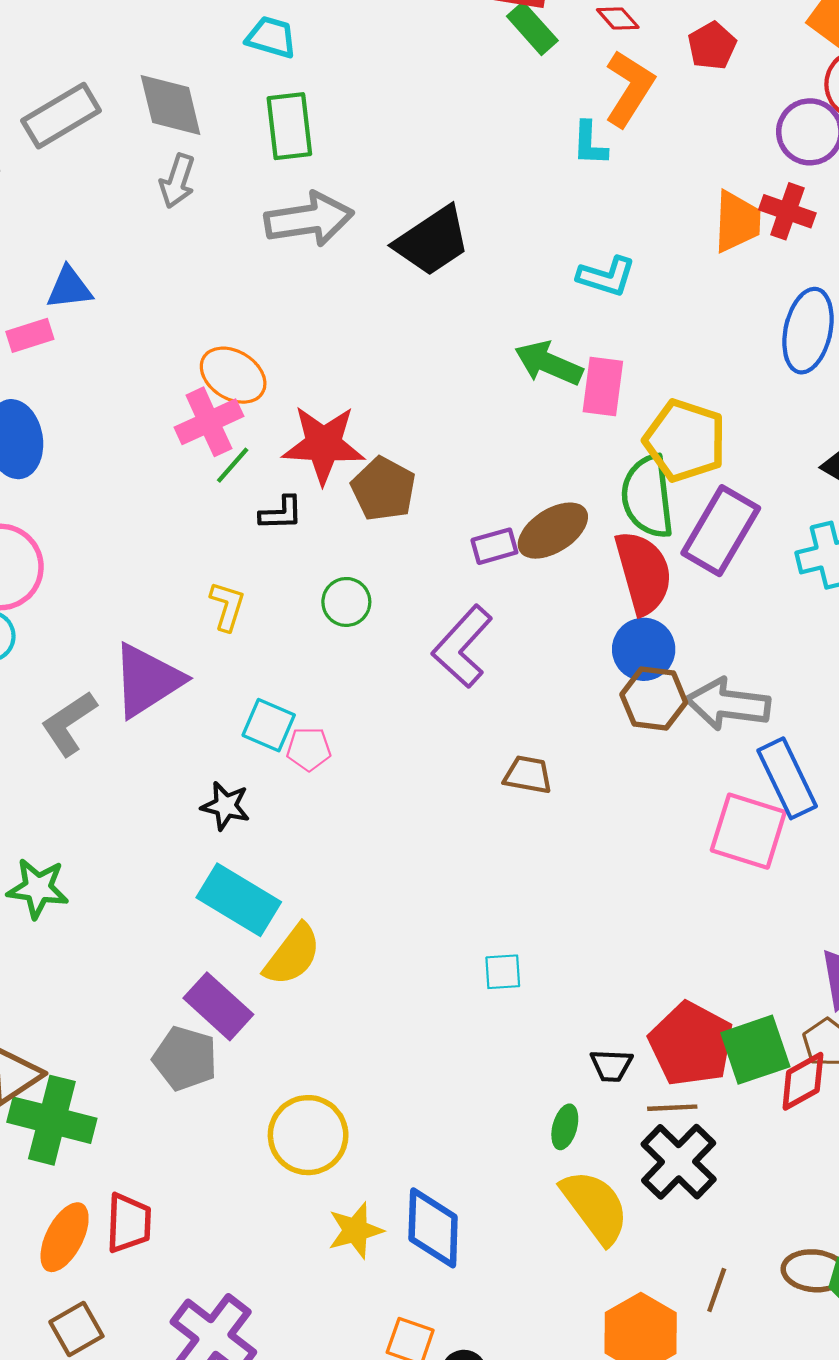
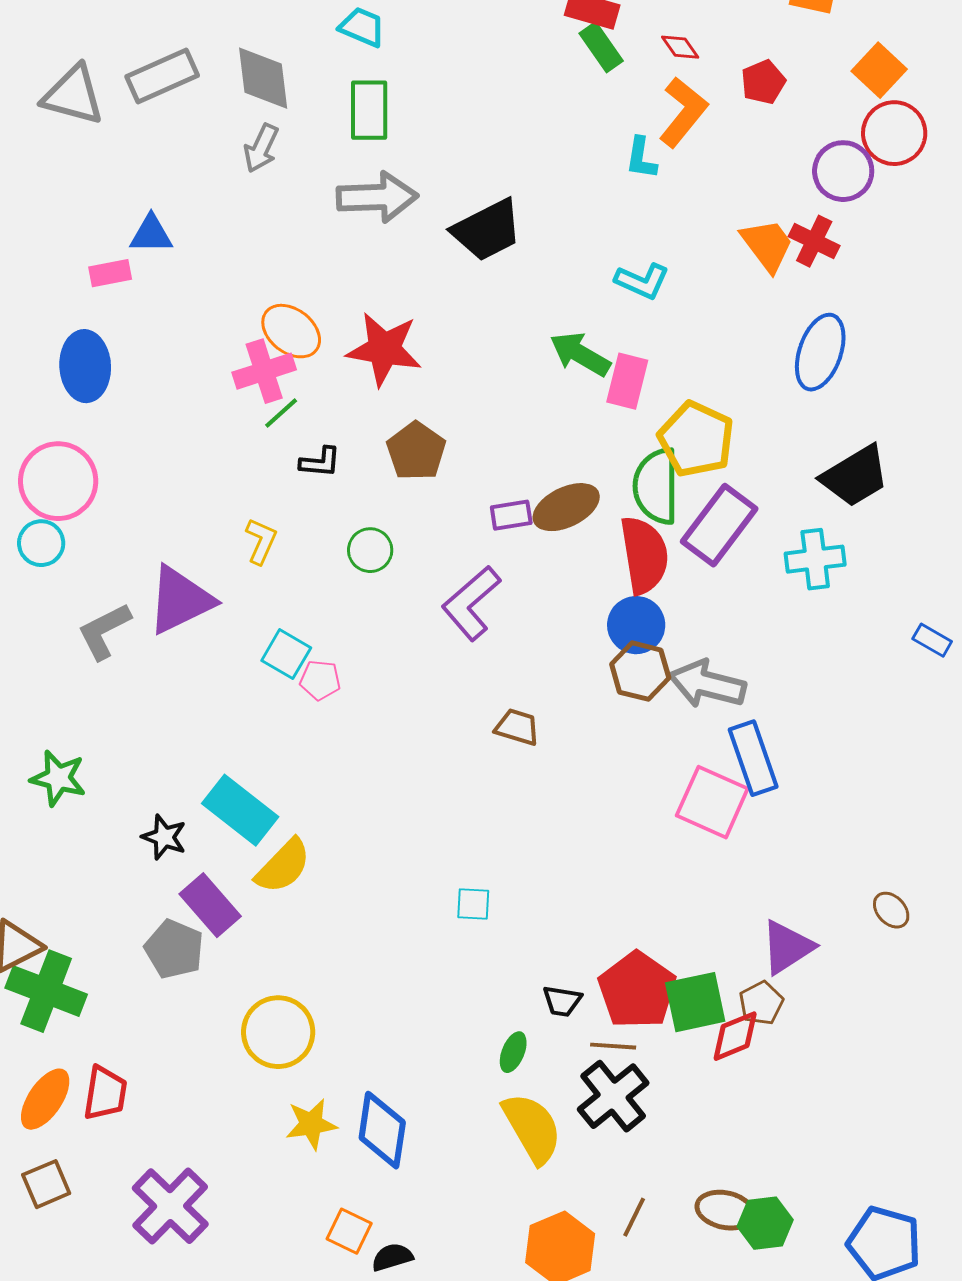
orange trapezoid: (737, 222) -> (767, 245), turned -46
red star: (323, 445) -> (384, 349), moved
black star: (226, 806) -> (164, 837), moved

